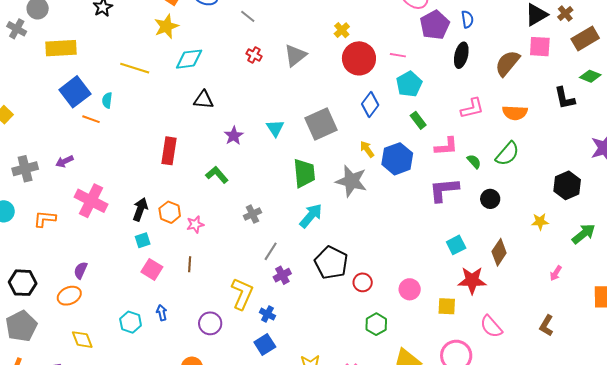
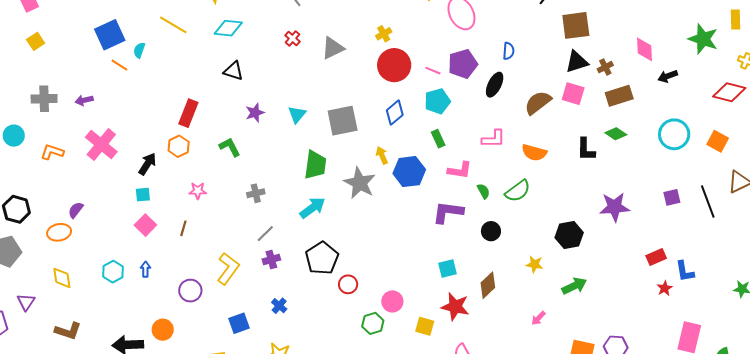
purple pentagon: (435, 25) -> (463, 64), moved
orange hexagon: (170, 212) -> (179, 146), moved
blue cross: (267, 314) -> (279, 306), moved
green hexagon: (376, 324) -> (373, 323), moved

